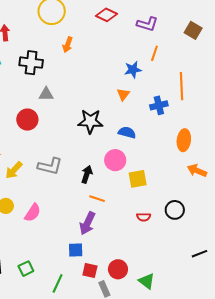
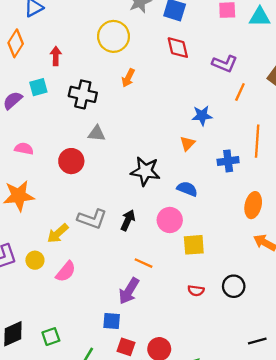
red diamond: (107, 15) -> (178, 48), turned 45
orange line: (154, 53) -> (240, 92), moved
yellow arrow: (14, 170) -> (58, 233), moved
black arrow: (87, 174) -> (128, 220), moved

